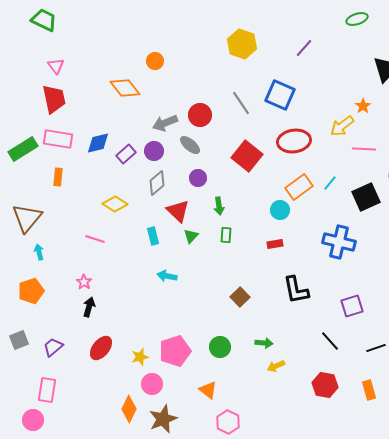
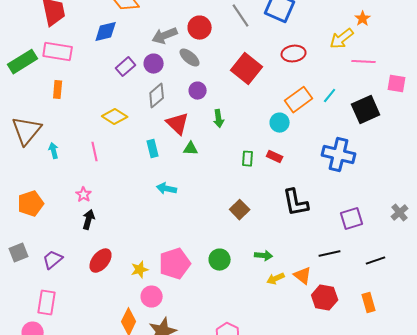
red ellipse: (294, 141) -> (294, 54), size x0.7
blue diamond: (98, 143) -> (106, 32), moved
green rectangle: (226, 235) -> (248, 159), moved
green triangle: (191, 236) -> (191, 149), turned 49
pink line: (95, 239) -> (95, 152), turned 60
red rectangle: (275, 244) -> (275, 157), turned 35
cyan arrow: (39, 252) -> (54, 151), moved
black line: (330, 341) -> (330, 254), turned -60
orange triangle: (208, 390) -> (303, 276), moved

